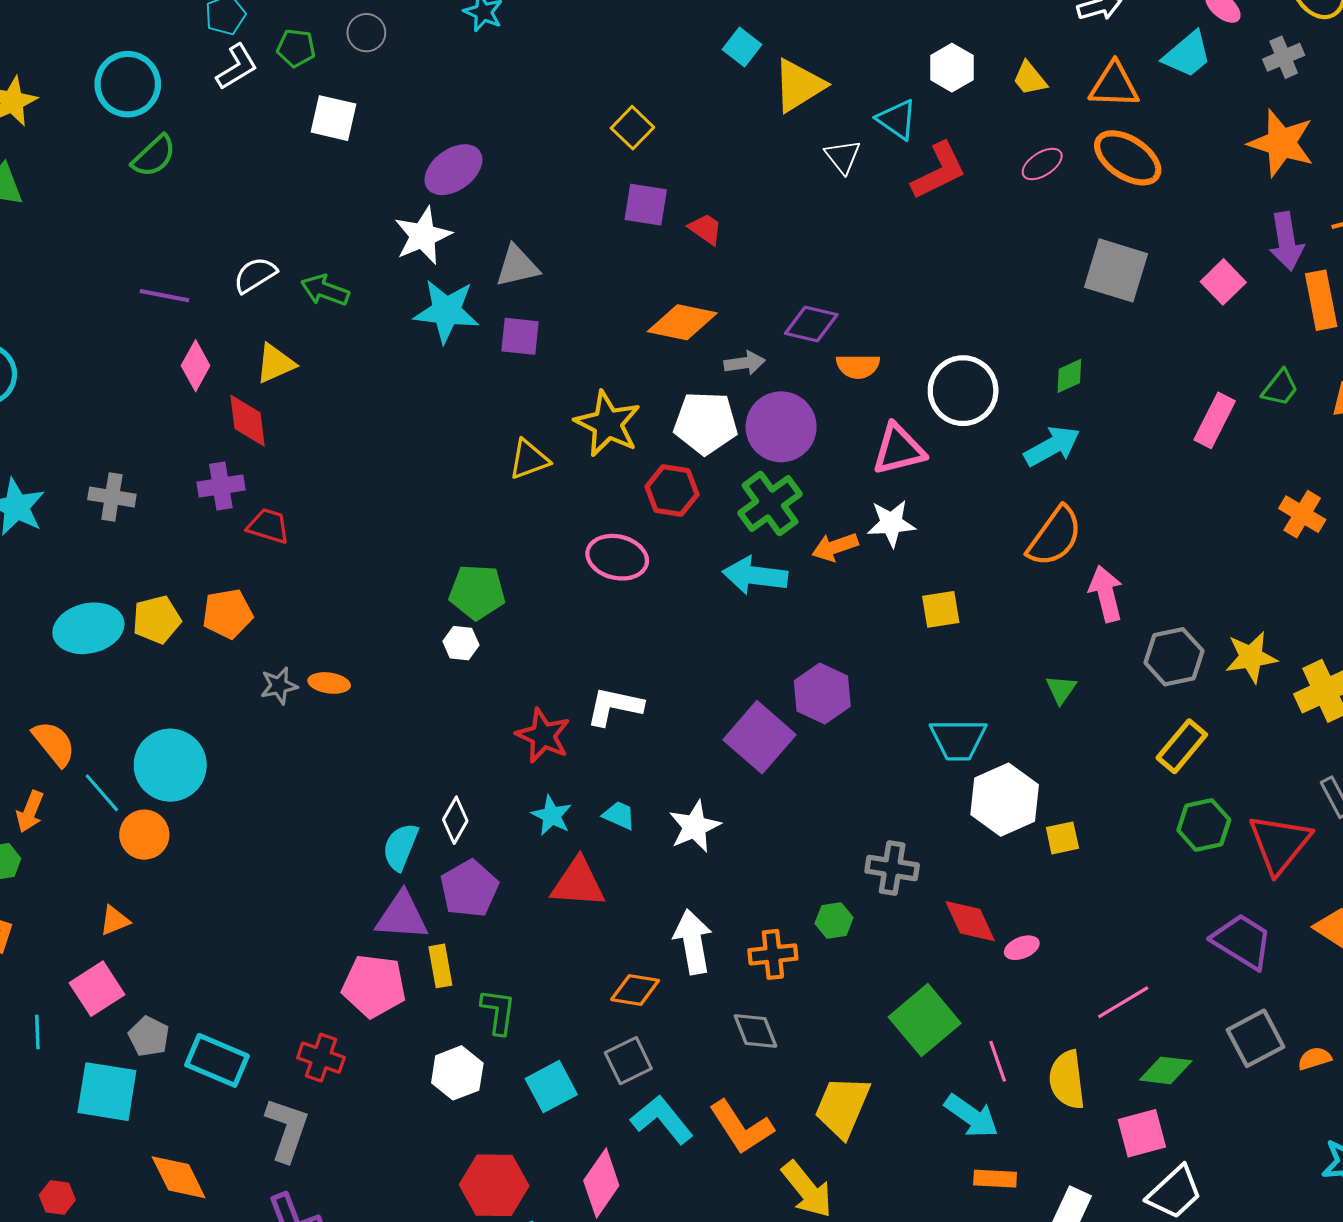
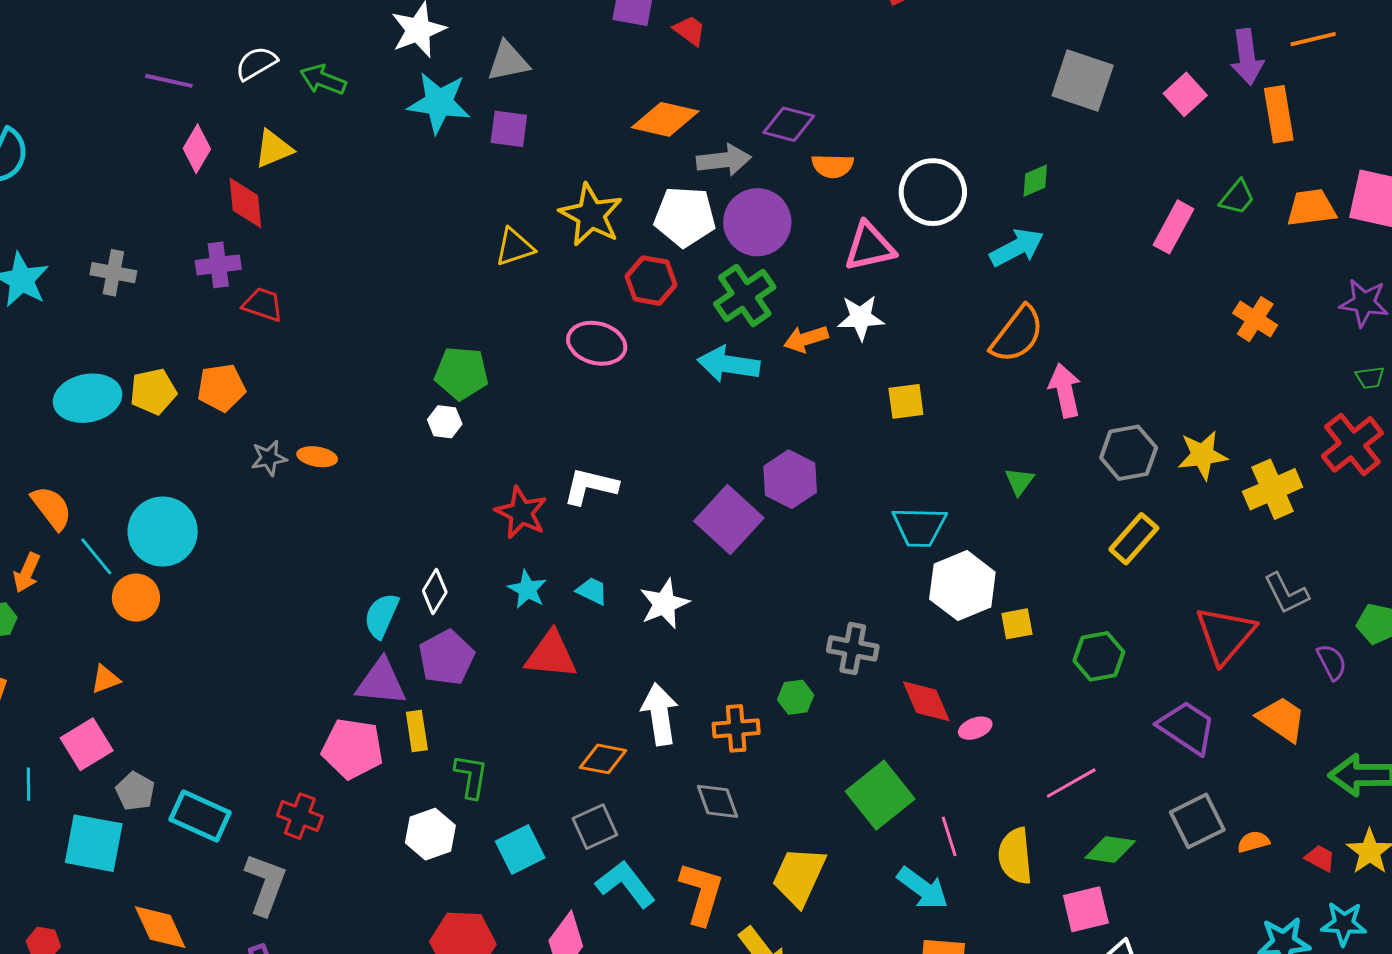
gray arrow: (745, 363) -> (724, 160), size x1.4
green hexagon: (1204, 825) -> (1099, 656), moved
orange L-shape: (741, 1127) -> (701, 893), turned -132

